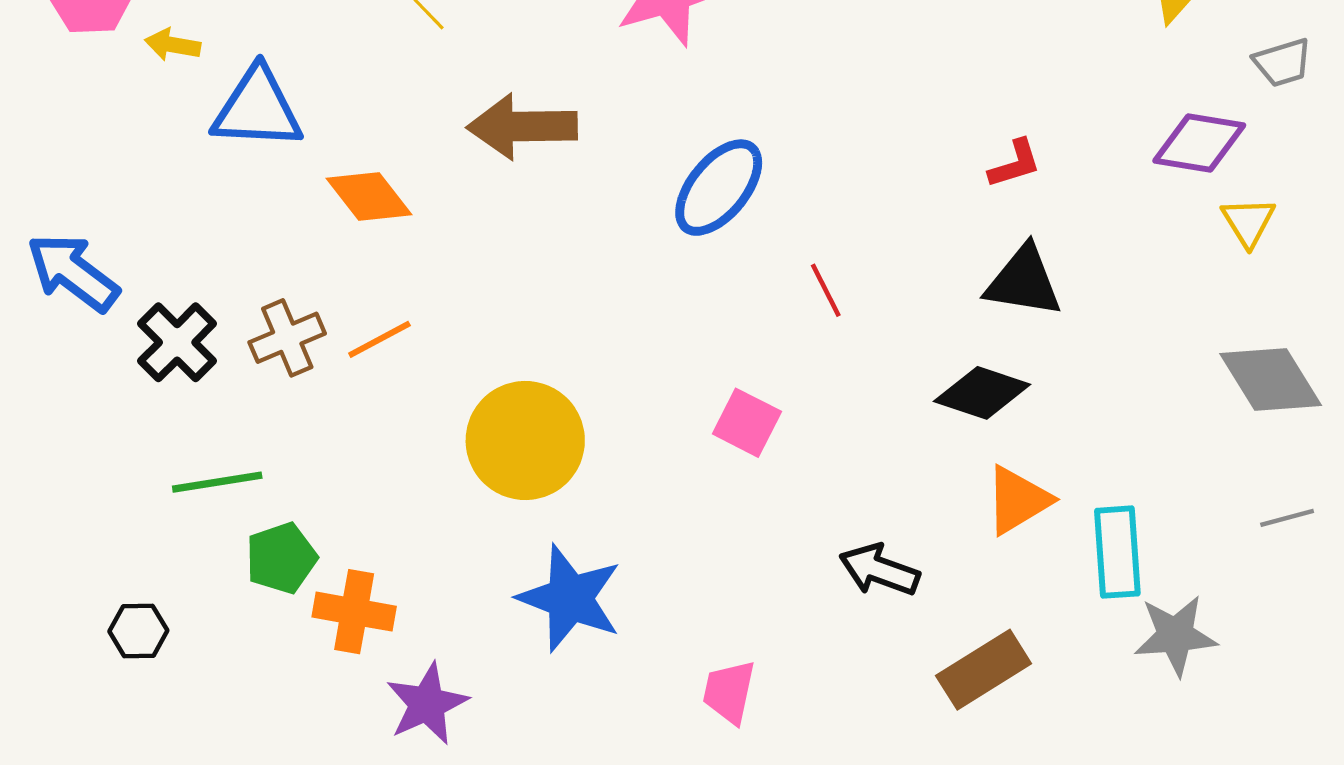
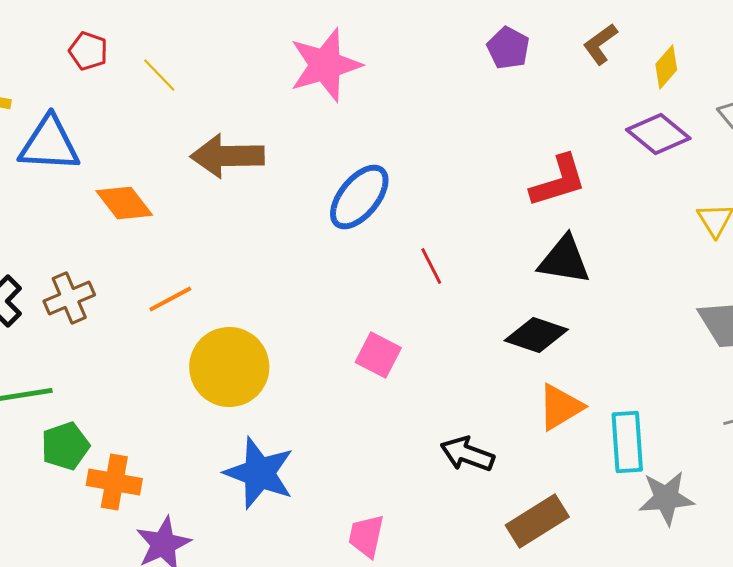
purple diamond: (1199, 143) -> (658, 134), moved, turned 30
red L-shape: (1015, 164) -> (558, 181), size x1.6
orange line: (379, 339) -> (170, 299), moved

